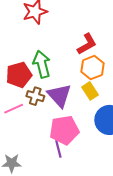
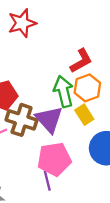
green arrow: (42, 64) -> (64, 91), moved
brown cross: (35, 96) -> (22, 120), size x1.5

